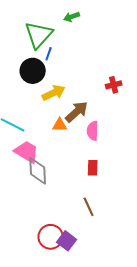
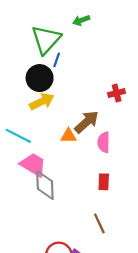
red cross: (114, 85) -> (117, 93), moved
yellow arrow: (54, 93) -> (42, 102), moved

